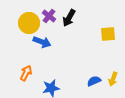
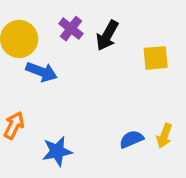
purple cross: (49, 16) -> (71, 29), moved
black arrow: (69, 18) -> (107, 36), moved

